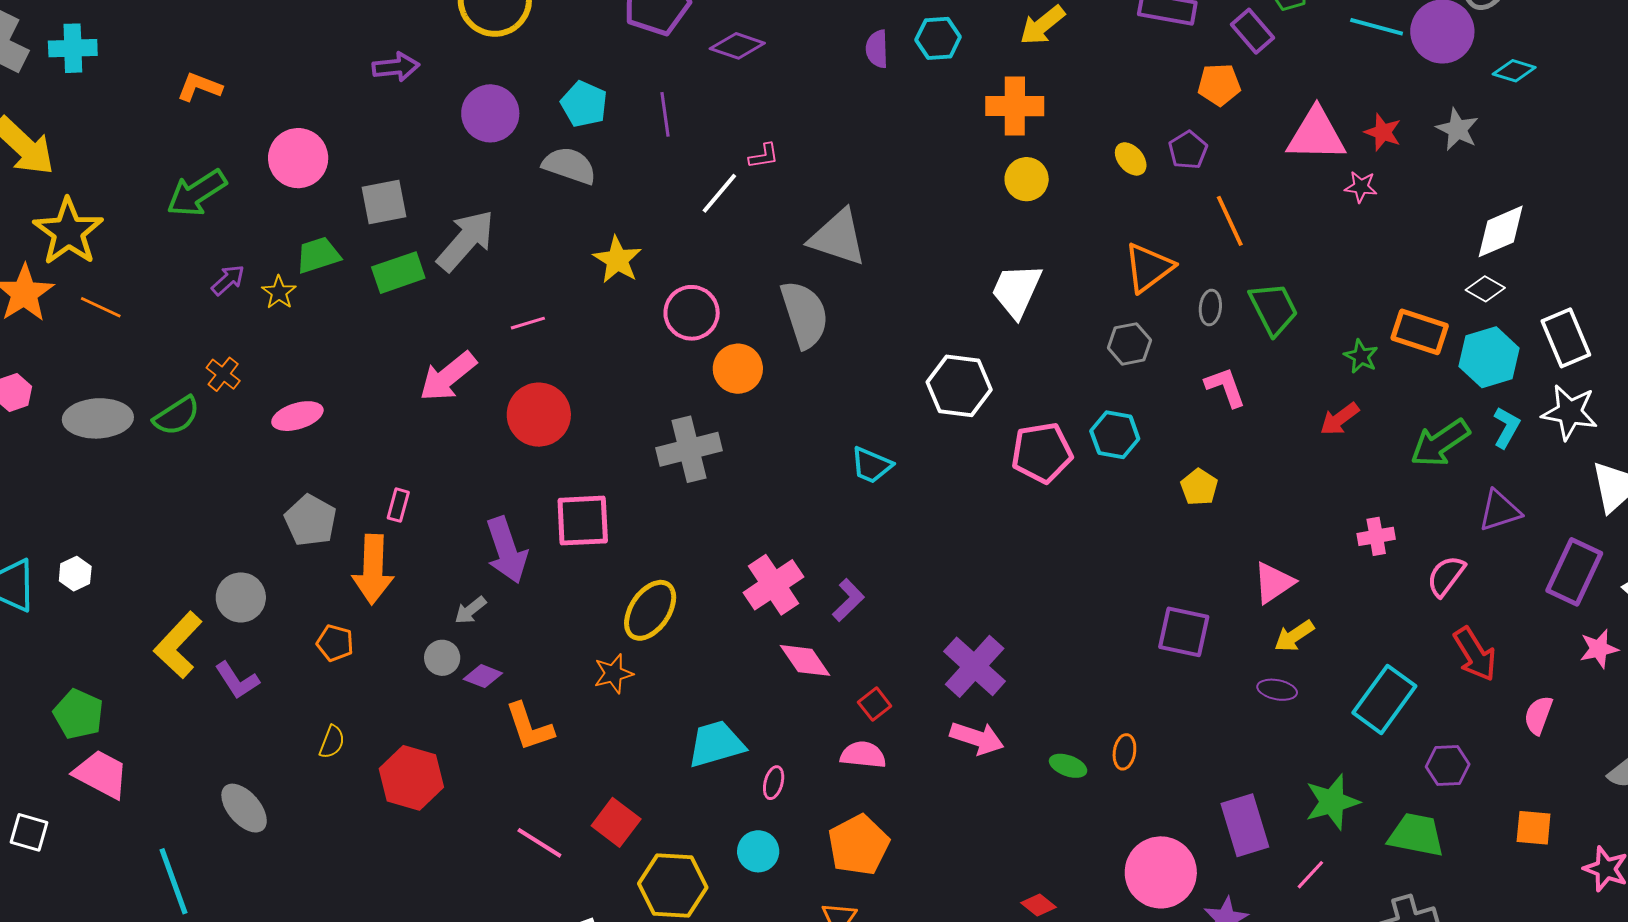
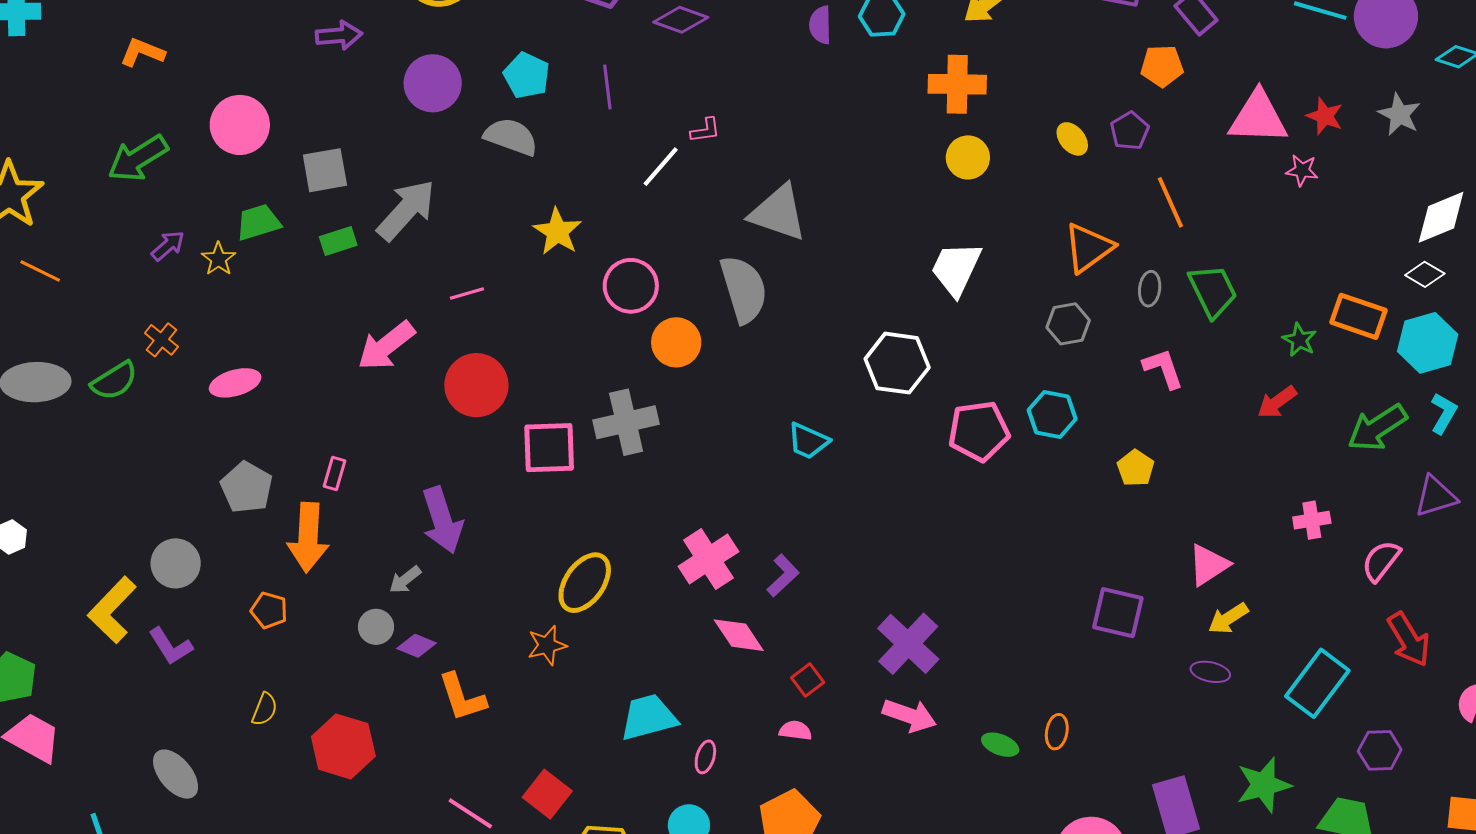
green rectangle: (398, 273) -> (338, 241), size x0.7
pink square: (583, 521) -> (549, 448), moved
pink semicircle: (863, 755) -> (795, 731), size x0.7

